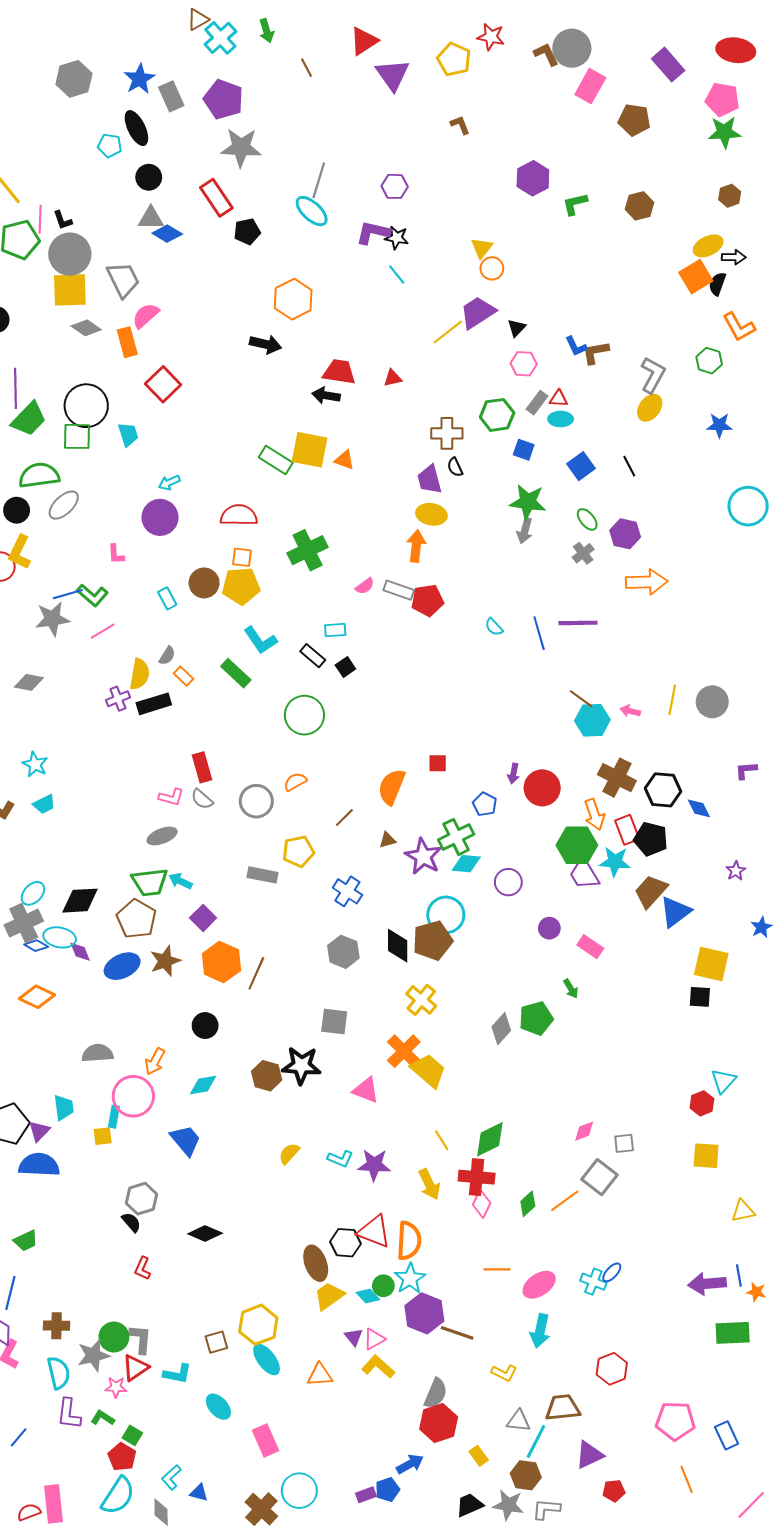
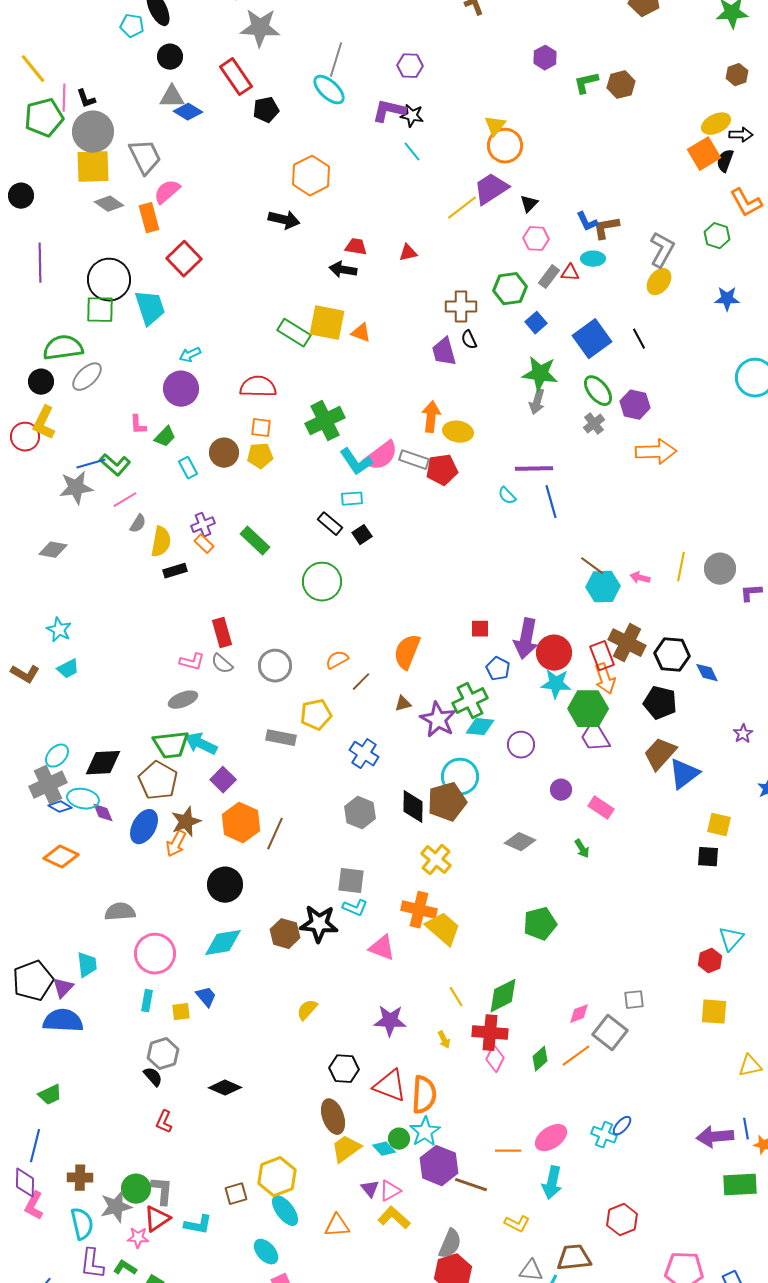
purple hexagon: (533, 178) -> (545, 58), size x0.7
brown hexagon: (639, 206) -> (621, 85), moved
orange circle: (492, 268) -> (505, 146), size x1.5
red trapezoid: (339, 372) -> (356, 247), size x0.7
green trapezoid: (29, 419) -> (165, 437), moved, size x0.6
cyan ellipse: (561, 419) -> (593, 259), moved
cyan trapezoid: (128, 434) -> (150, 308), size x1.5
blue square: (524, 450) -> (536, 323), turned 30
blue square: (581, 466) -> (592, 339), size x1.4
yellow ellipse: (431, 514) -> (458, 432), moved
green ellipse: (587, 519) -> (598, 391), size x1.4
yellow pentagon: (241, 586) -> (260, 456), size x0.7
pink semicircle: (365, 586) -> (381, 456), size x1.8
purple line: (578, 623) -> (534, 469), moved
cyan L-shape: (260, 640) -> (356, 462), moved
gray semicircle: (167, 656) -> (138, 524), moved
purple cross: (118, 699) -> (203, 525), moved
black rectangle: (154, 704) -> (175, 571), size x0.7
red square: (438, 763) -> (480, 629), moved
purple L-shape: (746, 770) -> (751, 593), moved
purple arrow: (513, 774) -> (526, 639), size x2.0
orange semicircle: (295, 782) -> (337, 660), moved
red rectangle: (627, 830) -> (602, 656), moved
cyan star: (615, 862) -> (556, 684), moved
cyan arrow: (180, 881) -> (201, 744), size x1.4
yellow square: (711, 964) -> (719, 825), size x0.7
blue ellipse: (122, 966) -> (144, 827), turned -36
green pentagon: (536, 1018) -> (540, 924), moved
black circle: (205, 1026) -> (225, 885), size x1.4
gray diamond: (501, 1029) -> (520, 842), moved, turned 72
orange cross: (404, 1051) -> (419, 910), turned -32
orange arrow: (155, 1061) -> (176, 844), moved
cyan diamond: (203, 1085) -> (223, 943), size x1.4
cyan rectangle: (114, 1117) -> (147, 1001), moved
pink diamond: (584, 1131) -> (579, 1014), moved
yellow square: (103, 1136) -> (181, 1012), moved
blue trapezoid: (186, 1140) -> (206, 997), size x0.7
cyan L-shape: (340, 1159) -> (355, 908), moved
yellow arrow: (429, 1184) -> (444, 1040), size x0.6
black hexagon: (345, 1243) -> (344, 1069), moved
orange line: (497, 1269) -> (508, 1151), moved
cyan ellipse: (218, 1407) -> (266, 1252), moved

